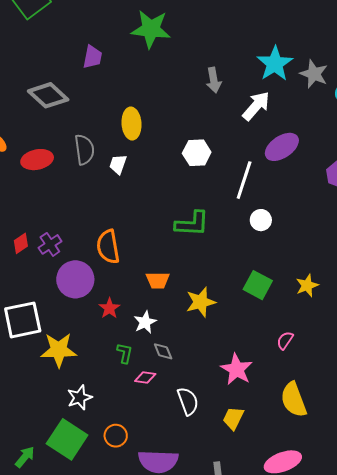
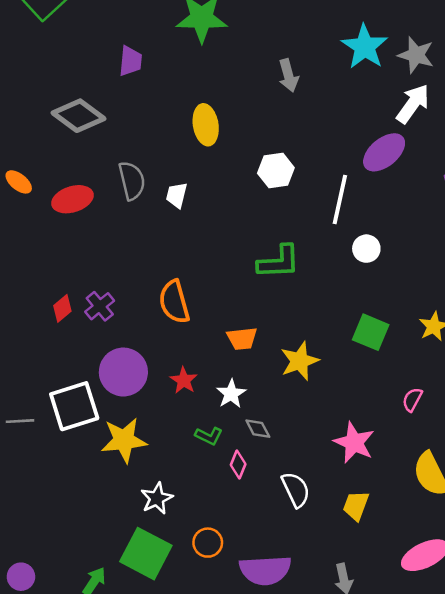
white arrow: (256, 106) -> (413, 104), moved
yellow ellipse: (132, 124) -> (206, 125), moved
purple circle: (75, 279) -> (123, 372), moved
green L-shape: (125, 353) -> (209, 436), turned 110
pink diamond: (145, 377) -> (238, 465), turned -70

